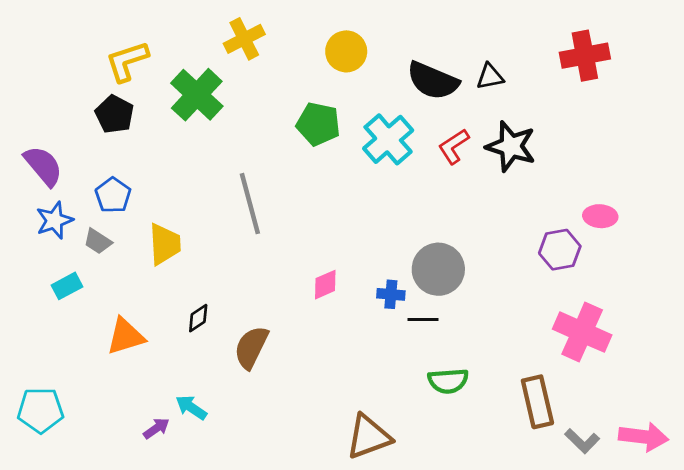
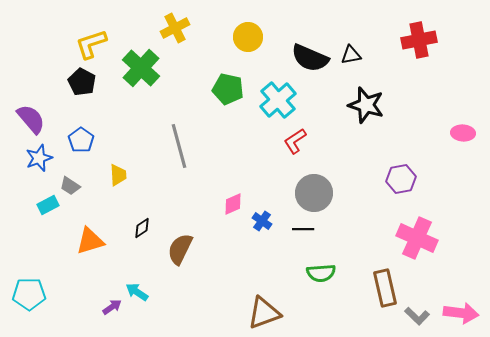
red L-shape: (454, 146) -> (295, 141), moved
pink ellipse: (600, 216) -> (463, 133), moved
gray trapezoid: (98, 241) -> (70, 186), moved
yellow trapezoid: (165, 244) -> (118, 175), size x0.7
blue cross: (391, 294) -> (262, 221), moved, turned 30

